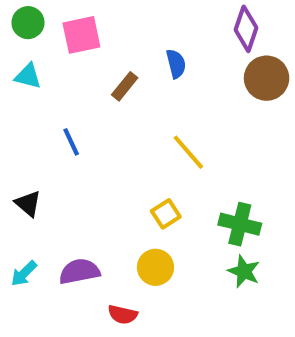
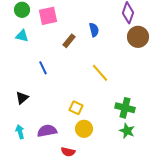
black triangle: (28, 204) -> (22, 98), turned 40
yellow square: (166, 214) -> (76, 108), moved, turned -32
cyan arrow: (24, 273) -> (20, 132), turned 120

